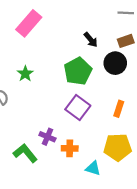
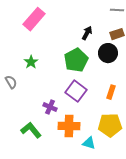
black arrow: (91, 40) -> (87, 33), turned -112
purple cross: (47, 137) -> (50, 107), moved
orange cross: (70, 148) -> (69, 126), size x1.5

